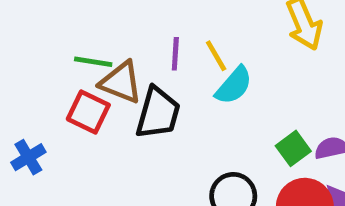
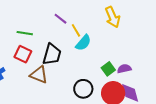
purple line: (175, 54) -> (60, 19), moved, turned -56
brown triangle: (121, 82) -> (39, 75), moved

